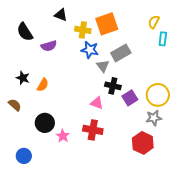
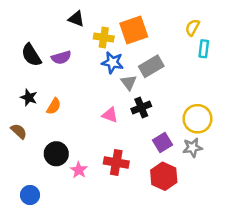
black semicircle: (25, 32) -> (31, 55), moved
black cross: (113, 86) -> (141, 108), turned -35
purple square: (130, 98) -> (162, 142), moved
pink triangle: (97, 103) -> (110, 115), moved
red hexagon: (143, 143) -> (164, 176), moved

